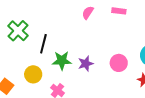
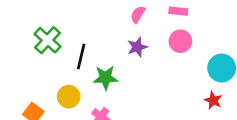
pink circle: (119, 63) -> (180, 41), moved
purple star: (86, 64) -> (137, 47), moved

